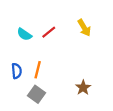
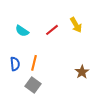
red line: (49, 32) -> (52, 30), moved
brown star: (83, 88) -> (82, 72), moved

